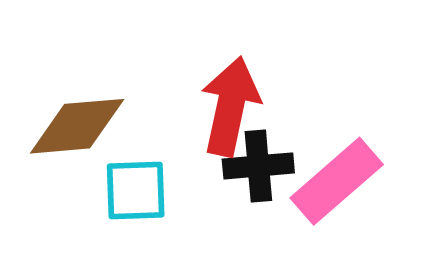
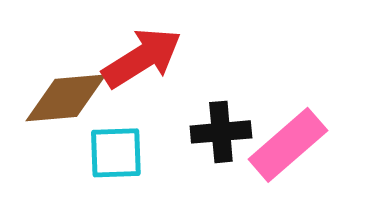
red arrow: (230, 106) -> (142, 58), moved, turned 46

